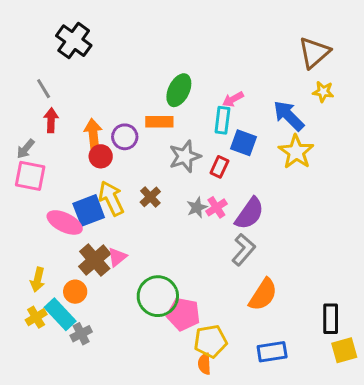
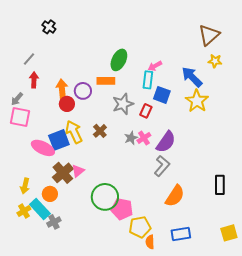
black cross: (74, 41) -> (49, 27), size x0.6
gray line: (44, 89) -> (29, 59), turned 72
black rectangle: (331, 319) -> (220, 185), moved
orange semicircle: (204, 364) -> (150, 242), moved

